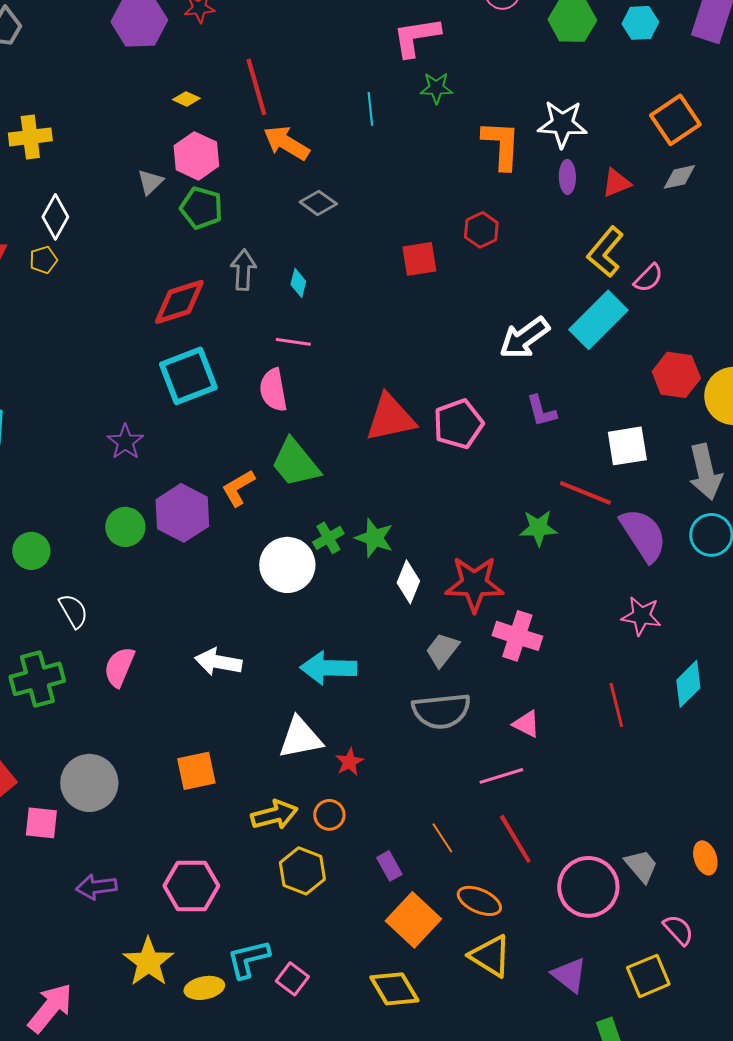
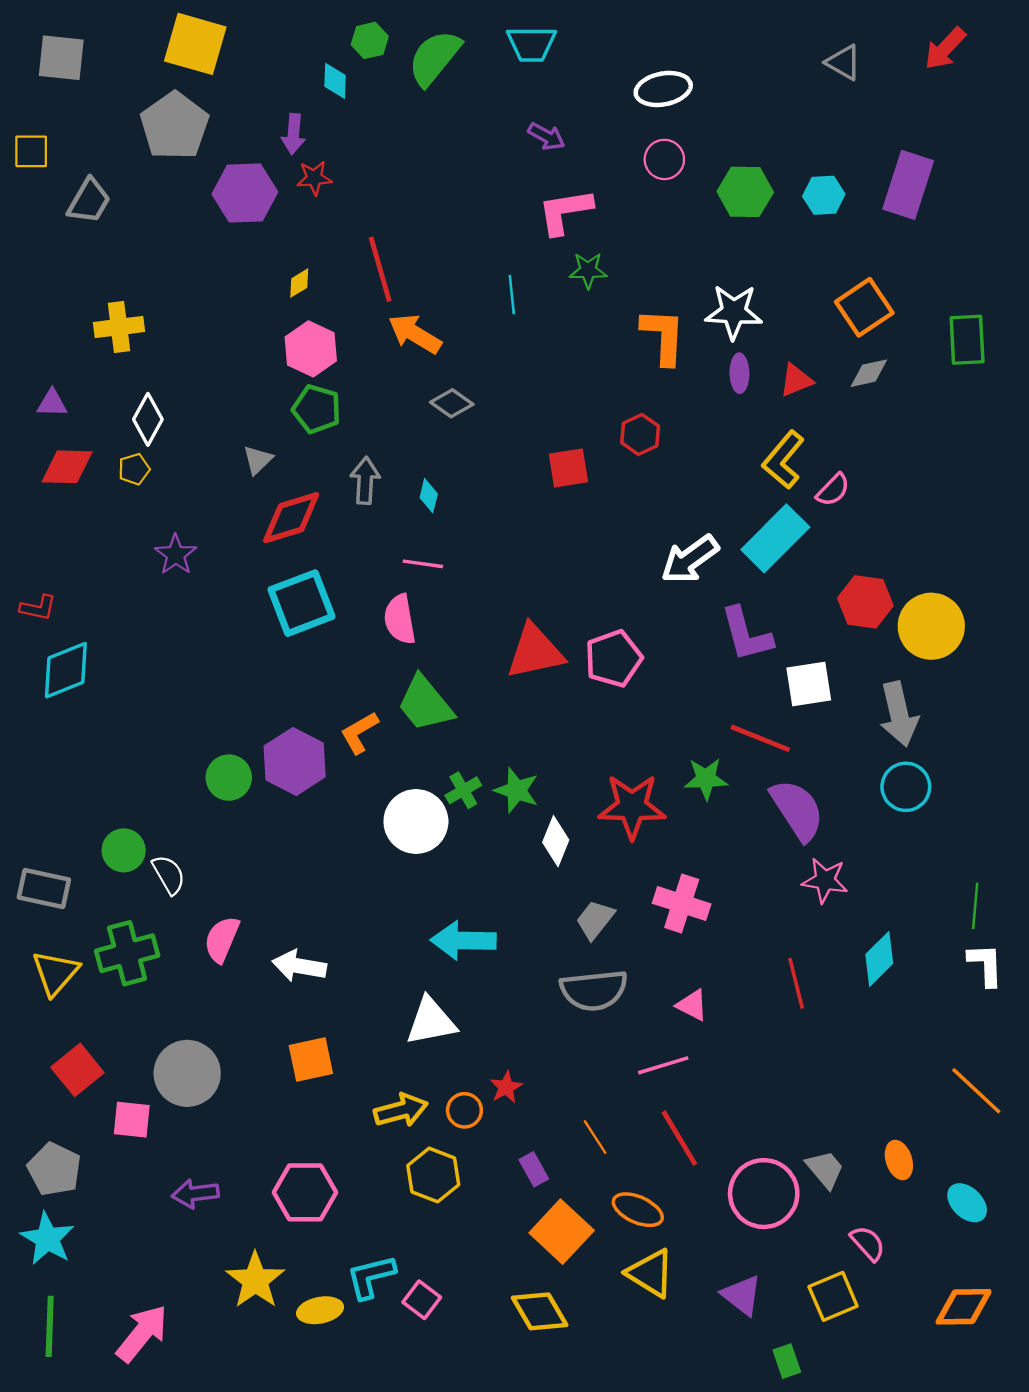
yellow diamond: (186, 99) -> (299, 283), turned -56
gray triangle: (150, 182) -> (258, 460), moved
purple L-shape: (541, 411) -> (746, 634), moved, size x1.5
purple star: (125, 442) -> (176, 555), moved
purple semicircle: (643, 535) -> (797, 810), moved
green circle: (31, 551) -> (124, 850), moved
red star: (474, 584) -> (632, 806), moved
white arrow: (218, 662) -> (299, 966), moved
red star: (349, 762) -> (506, 1087), moved

